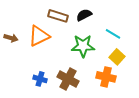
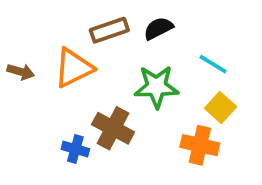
brown rectangle: (58, 16) -> (109, 30), turned -36
brown cross: (68, 79) -> (113, 128), moved

